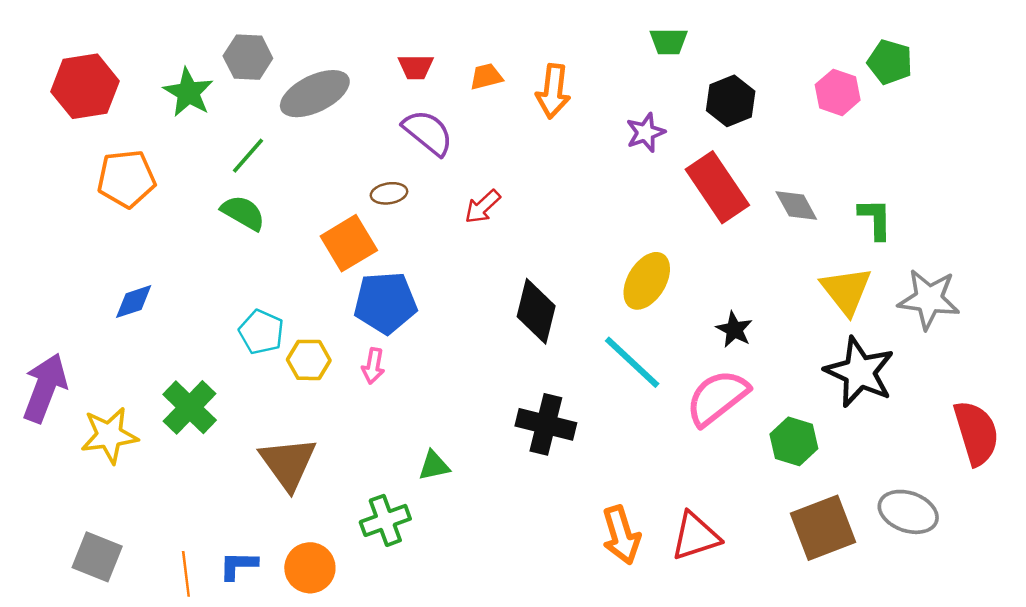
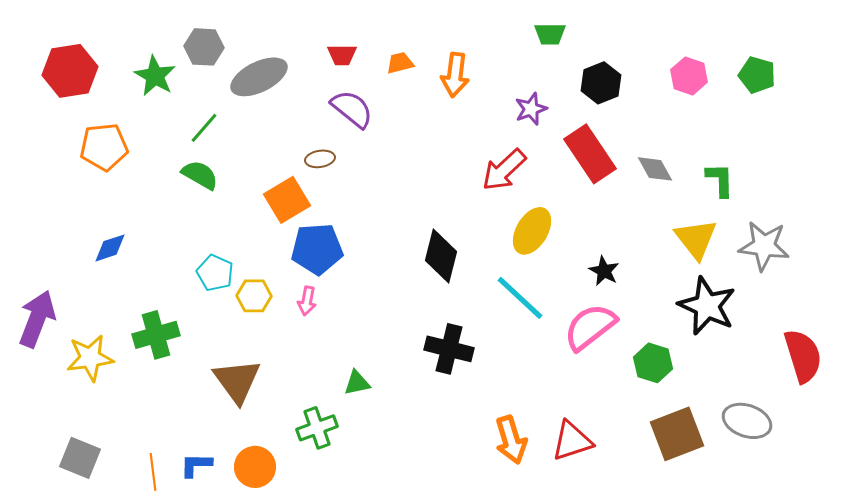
green pentagon: (890, 62) -> (757, 75), moved
red arrow: (483, 207) -> (504, 170), moved, size x1.5
green cross: (190, 407) -> (156, 335), turned 30

